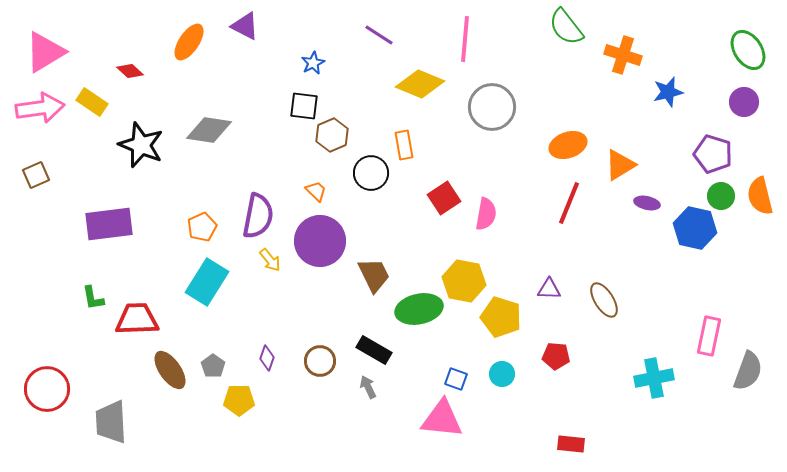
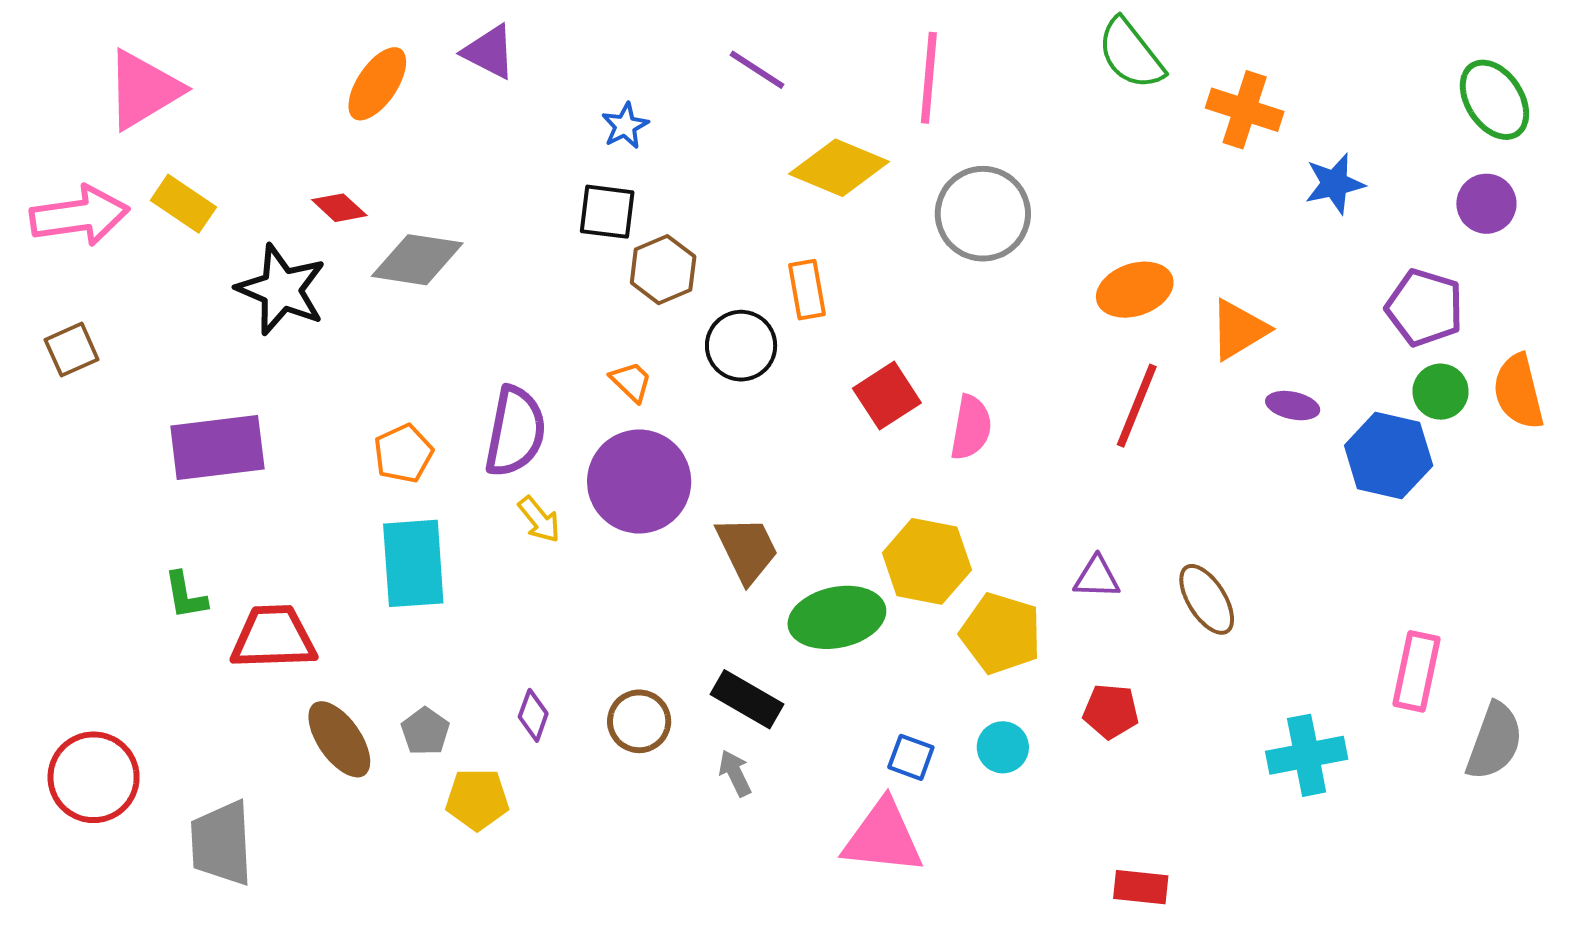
pink triangle: (45, 52) -> (143, 90), moved
red diamond: (130, 71) -> (339, 208), moved
cyan rectangle: (207, 282) -> (413, 563), turned -36

